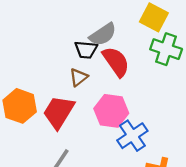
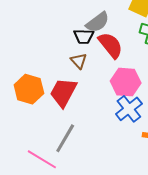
brown triangle: (79, 77) -> (79, 61), turned -30
pink hexagon: (111, 111) -> (126, 82), moved

